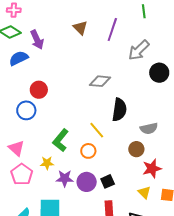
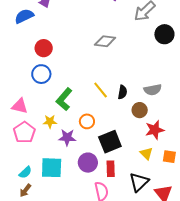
blue circle: (26, 110) -> (41, 74), moved
black semicircle: (119, 110) -> (122, 92), moved, size x0.6
pink triangle: (16, 148) -> (20, 106), turned -30
orange circle: (88, 151) -> (87, 121), moved
black square: (108, 181) -> (110, 142), size x1.6
purple circle: (87, 182) -> (88, 163), moved

